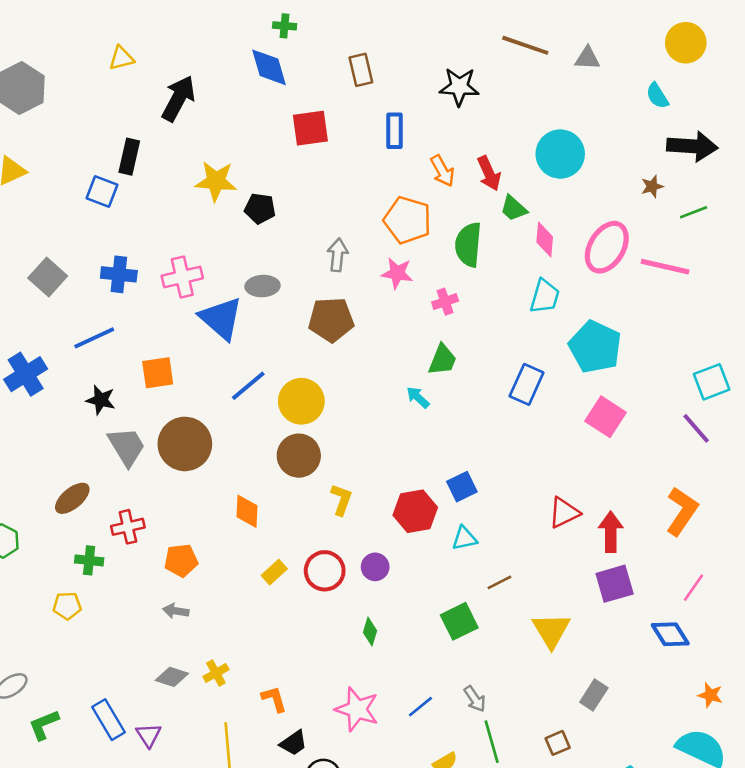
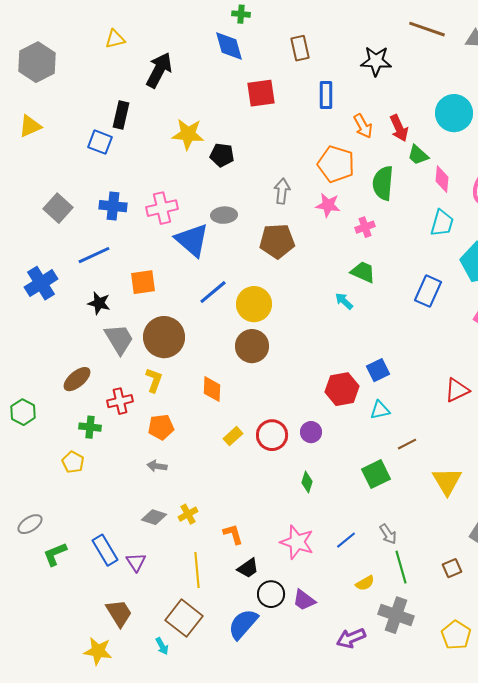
green trapezoid: (442, 360) -> (363, 272), turned -88
yellow L-shape: (341, 500) -> (154, 380), moved
yellow pentagon: (67, 606) -> (73, 462), turned 30

